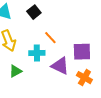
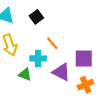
green triangle: (15, 71) -> (25, 75), moved, turned 48
orange cross: (84, 78) -> (86, 85), turned 35

